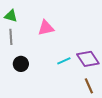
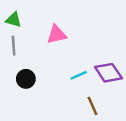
brown line: (89, 86) -> (92, 106), moved

